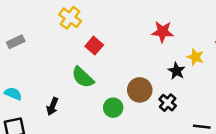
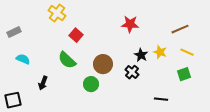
yellow star: (195, 57) -> (160, 52), moved
brown circle: (140, 90) -> (103, 64), moved
cyan semicircle: (13, 94) -> (23, 59), moved
black cross: (168, 103) -> (132, 72), moved

